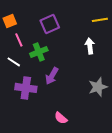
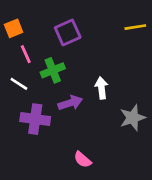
white arrow: (90, 46) -> (101, 88), moved
purple arrow: (52, 76) -> (70, 103), turned -138

